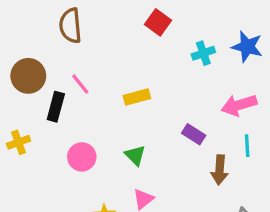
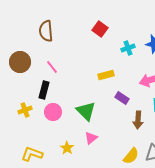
yellow rectangle: (137, 97) -> (106, 75), moved
black rectangle: (56, 107) -> (44, 90), moved
yellow cross: (19, 142) -> (25, 110), moved
green triangle: (135, 155) -> (86, 111), size x1.5

